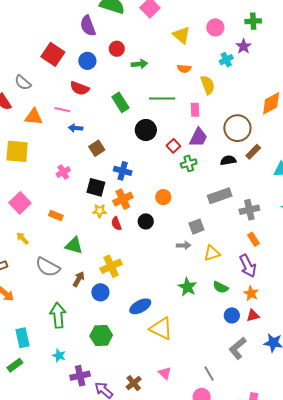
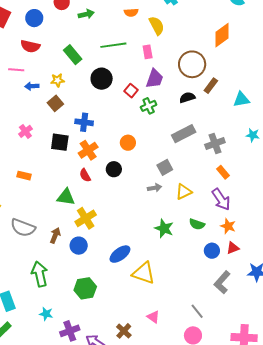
yellow star: (100, 211) -> (58, 80), moved
green triangle: (74, 245) -> (66, 197), moved

